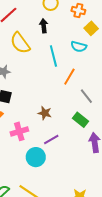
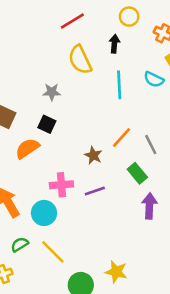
orange line: (69, 77) -> (121, 137), moved
pink cross: (19, 131) -> (61, 185), moved
cyan circle: (36, 157) -> (44, 213), moved

